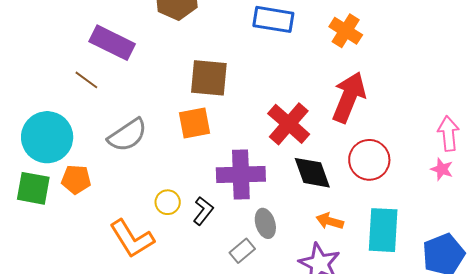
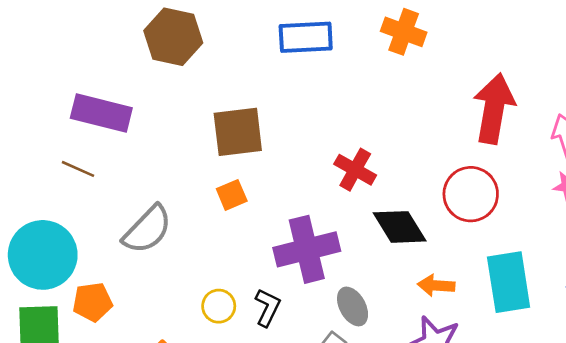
red arrow: (349, 97) -> (494, 108), moved
orange square: (195, 123) -> (232, 195), size x0.7
red cross: (289, 124) -> (355, 170), size x0.7

